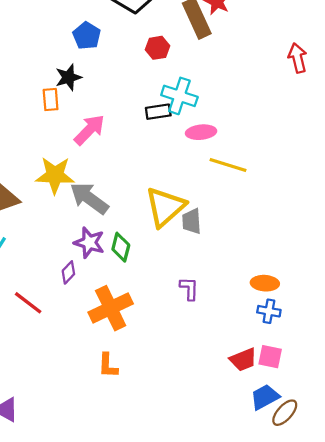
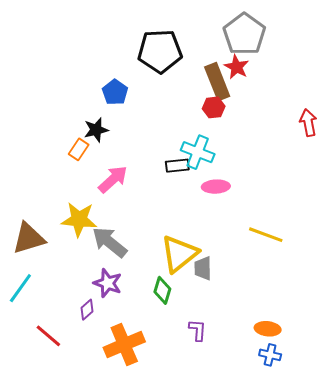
red hexagon: (158, 48) -> (214, 107), moved
orange rectangle: (51, 100) -> (79, 149), turned 35
yellow line: (228, 165) -> (266, 235), moved
green diamond: (121, 247) -> (162, 290), moved

